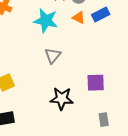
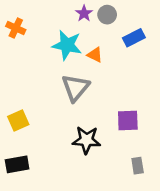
orange triangle: (79, 18) -> (95, 55), moved
gray triangle: (53, 56) -> (75, 88), size x1.4

